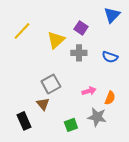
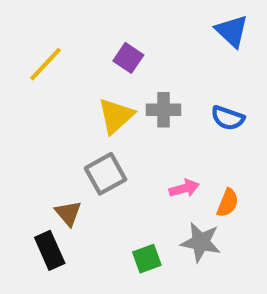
blue triangle: (112, 15) -> (232, 31), turned -30
purple square: (81, 28) -> (128, 58), moved
yellow triangle: (56, 40) -> (116, 116), moved
brown triangle: (43, 104) -> (68, 213), moved

